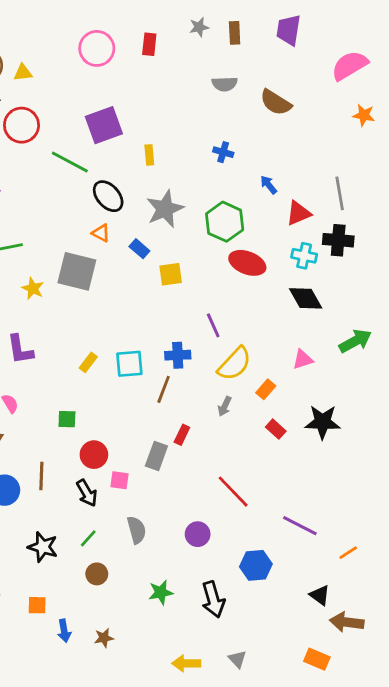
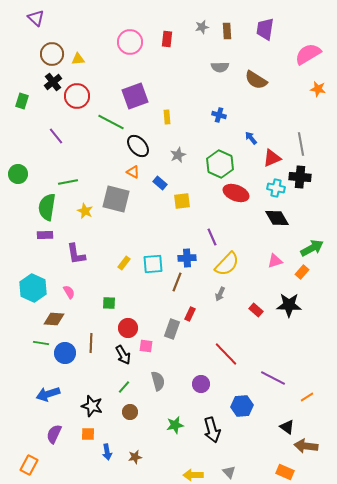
gray star: (165, 209) -> (178, 155), size x0.6
orange rectangle: (266, 389) -> (302, 272), moved
black star: (43, 547) -> (92, 406), moved

